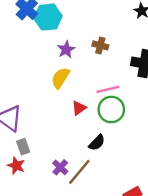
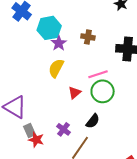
cyan hexagon: (48, 17) -> (49, 28), moved
red star: (16, 166) -> (36, 140), moved
purple cross: (60, 167) -> (64, 129), moved

